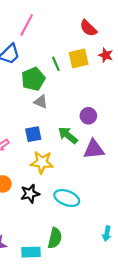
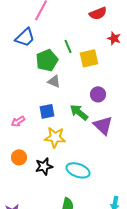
red semicircle: (88, 28) -> (98, 13), turned -66
yellow square: (79, 58) -> (89, 58), moved
purple triangle: (94, 149) -> (103, 125), turned 50

